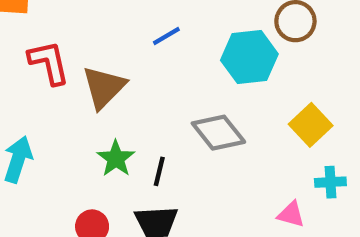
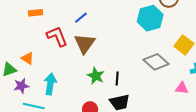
blue line: (166, 36) -> (81, 18), moved
gray diamond: (218, 133) -> (156, 62), moved

